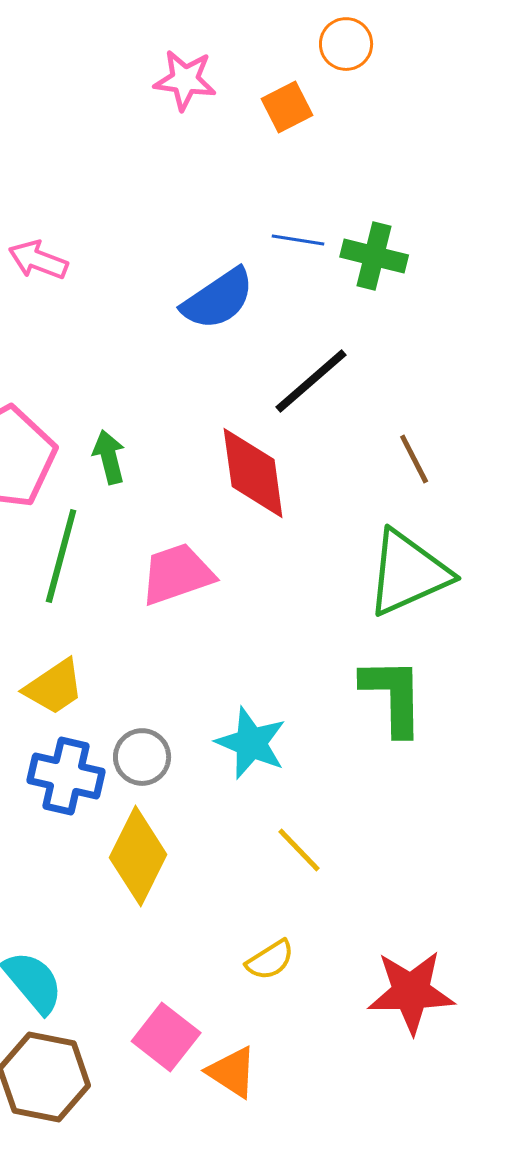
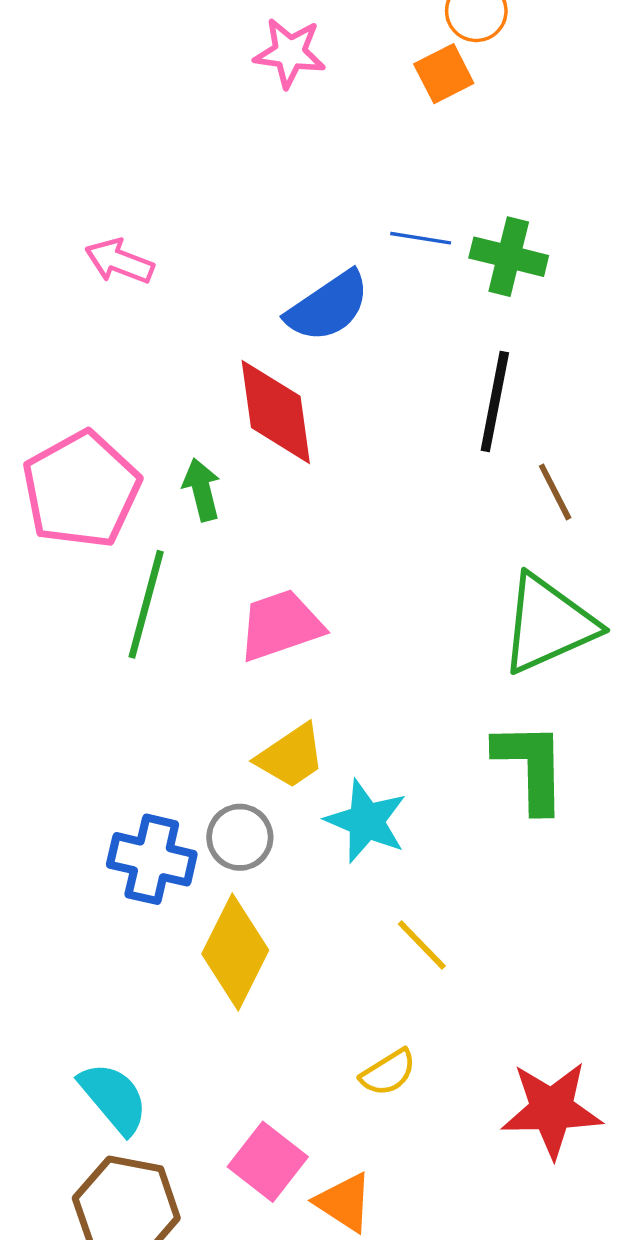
orange square: (287, 107) -> (444, 74), moved
black line: (311, 381) -> (495, 402), moved, turned -38
red diamond: (253, 473) -> (276, 412), moved
yellow trapezoid: (54, 687) -> (291, 756), moved

